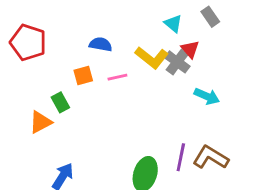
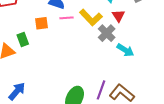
gray cross: (177, 62) -> (107, 33), moved
pink line: (117, 77) -> (67, 18), moved

